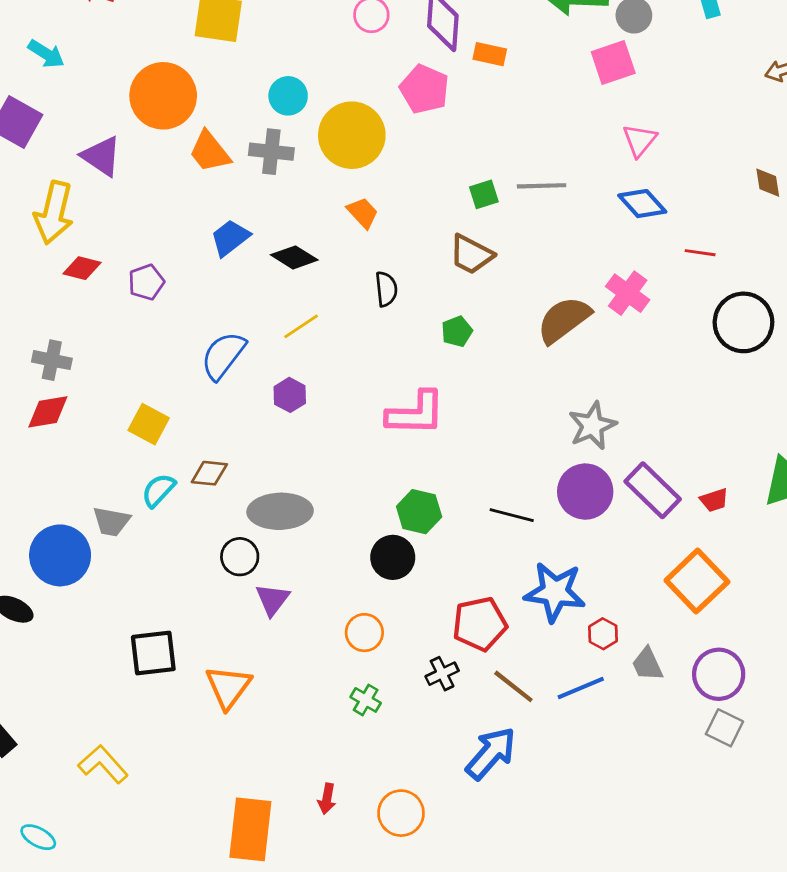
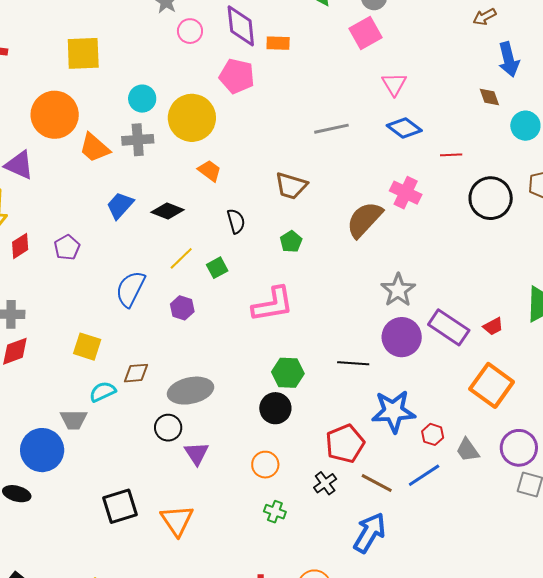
green square: (484, 194) -> (217, 268), moved
red diamond: (82, 268) -> (20, 246), turned -36
cyan semicircle: (158, 490) -> (103, 392), turned 32

